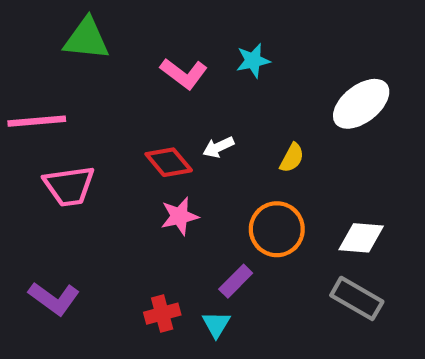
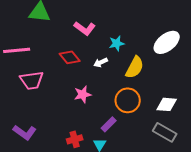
cyan star: (253, 61) -> (117, 43), moved
yellow semicircle: (292, 158) -> (135, 67), size x1.6
red diamond: (169, 162) -> (70, 57), moved

